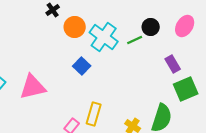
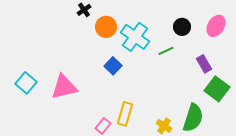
green line: (135, 40) -> (166, 51), moved
green square: (186, 89) -> (217, 89), turned -30

